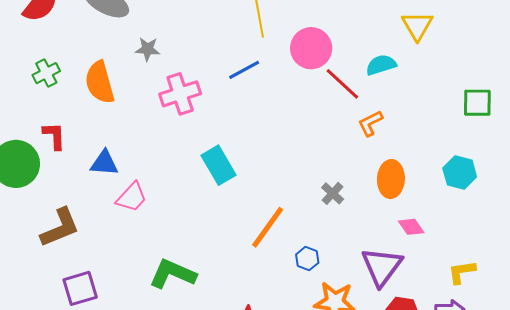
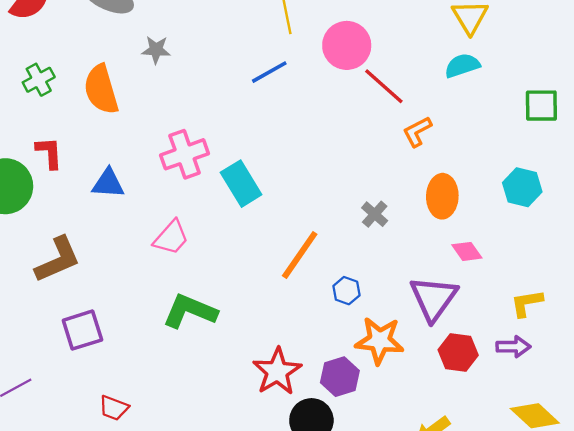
cyan semicircle: (381, 65) -> (462, 66), moved
pink cross: (180, 94) -> (185, 154), moved
pink trapezoid: (132, 197) -> (171, 238), moved

